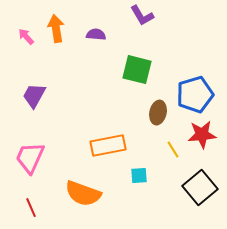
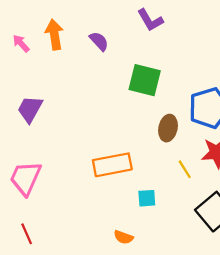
purple semicircle: (96, 35) -> (99, 41), turned 42
orange semicircle: (83, 194) -> (123, 237), moved, size x0.5

